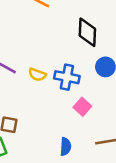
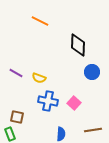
blue cross: (67, 77) -> (48, 101), moved

